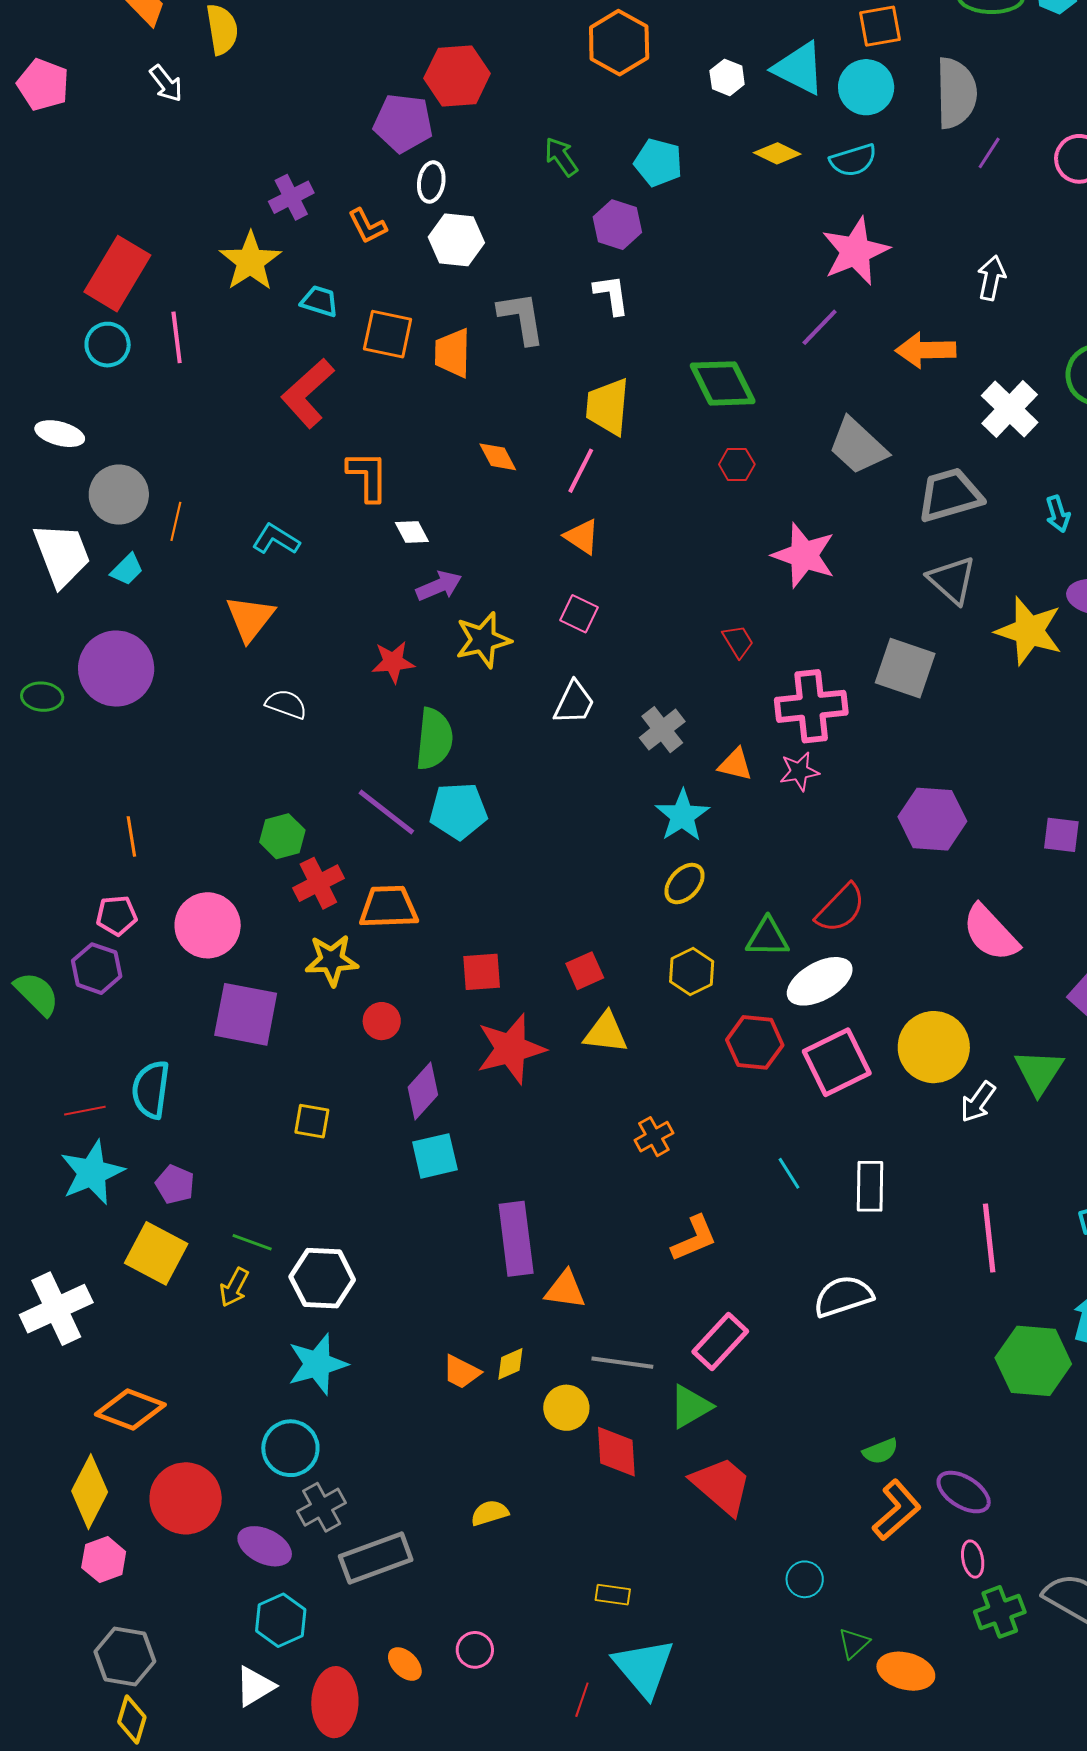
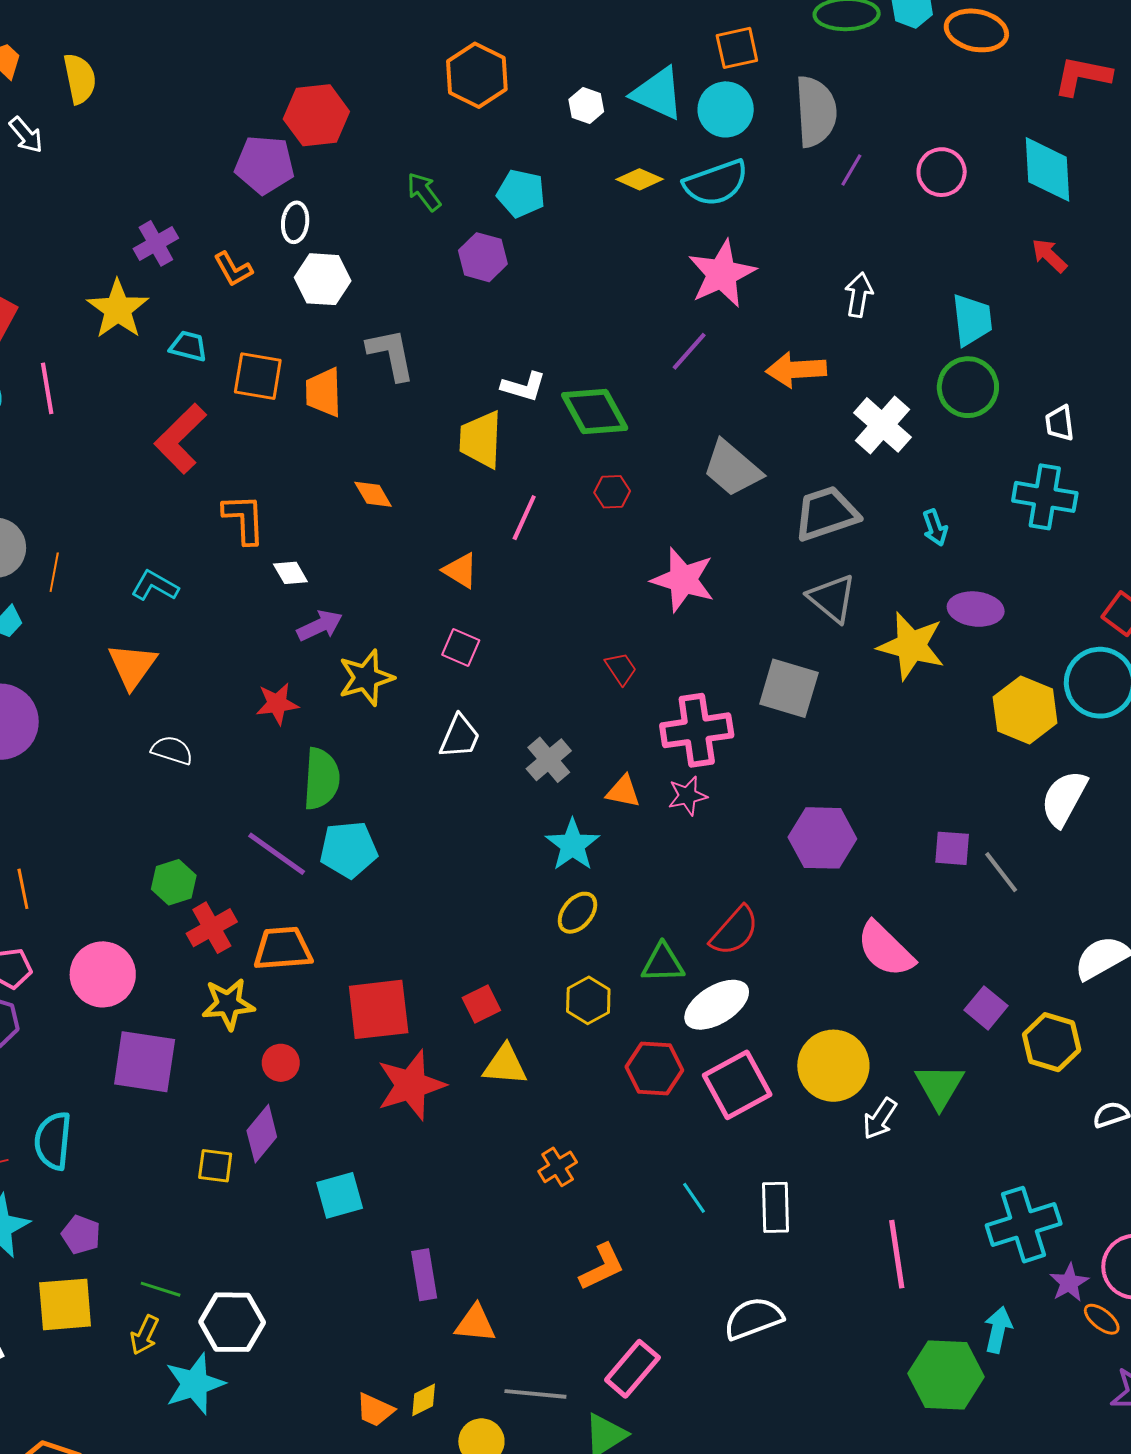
cyan semicircle: (853, 160) -> (716, 183), size x1.4
white L-shape: (611, 295) -> (523, 387), moved, turned 117
pink line: (581, 471) -> (524, 518), moved
red square: (482, 972) -> (379, 1009), size x1.6
purple diamond: (423, 1091) -> (262, 1134), moved
purple rectangle: (516, 1239) -> (424, 1275), size x0.7
yellow square: (156, 1253) -> (65, 1304), turned -30
cyan star: (317, 1364) -> (195, 1384), moved

